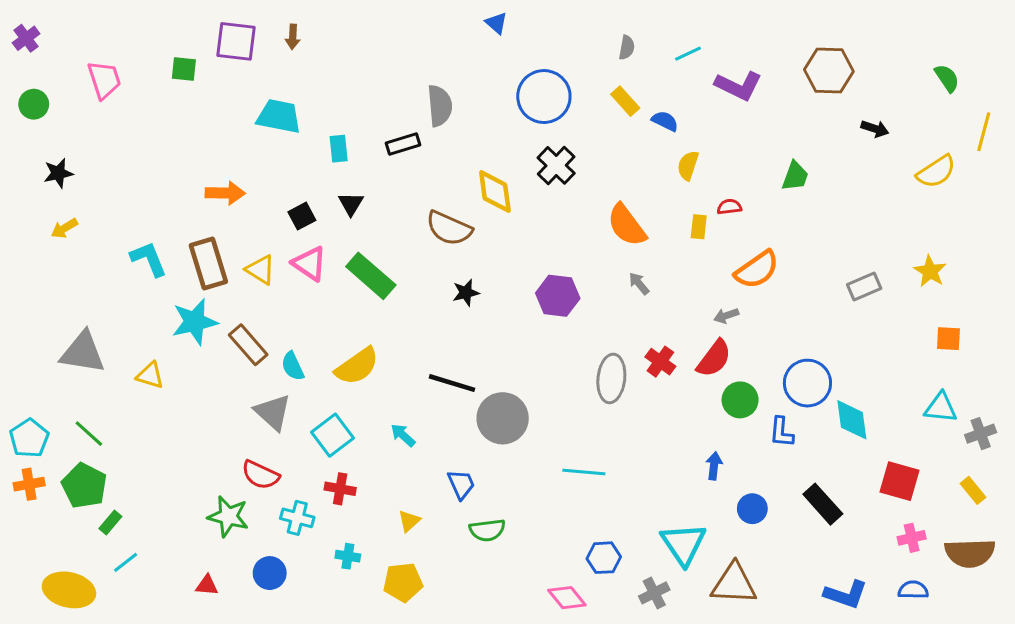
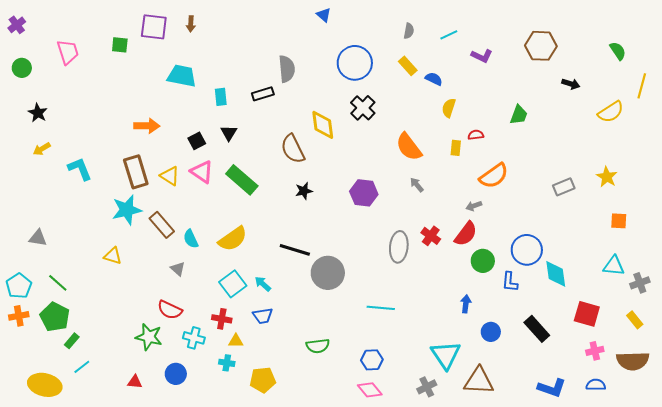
purple L-shape: (739, 86) -> (482, 56), size x0.7
black star: (58, 173) -> (38, 113), turned -30
brown semicircle: (449, 228) -> (293, 149), turned 40
cyan L-shape: (149, 259) -> (80, 169), moved
gray triangle: (83, 352) -> (38, 238), moved, size x0.6
yellow triangle: (150, 375) -> (113, 256), moved
gray triangle: (273, 412) -> (178, 269), size x0.6
cyan square: (332, 435) -> (233, 284), moved
blue trapezoid: (461, 484) -> (263, 316), moved, turned 105
yellow triangle: (409, 521) -> (236, 341), moved, turned 42
blue hexagon: (604, 558) -> (372, 360), moved

